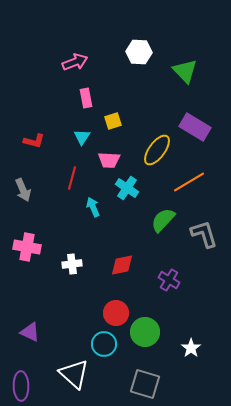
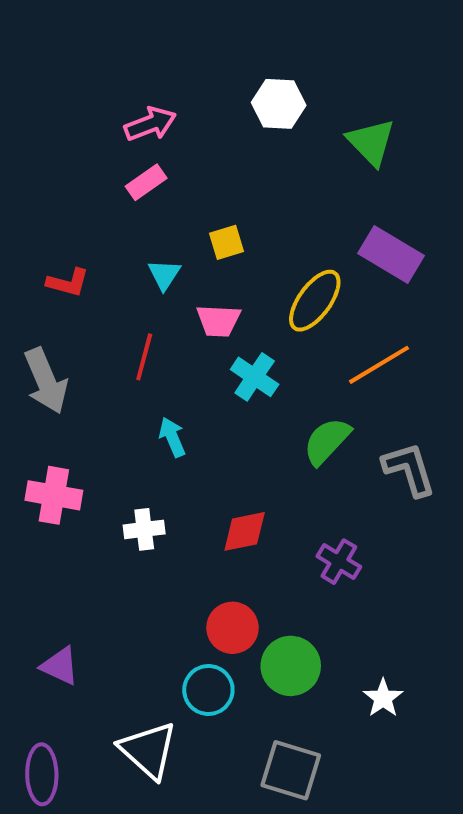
pink rectangle: (86, 98) -> (146, 182), moved, turned 66
gray arrow: (23, 190) -> (46, 381), size x1.4
cyan arrow: (93, 207) -> (172, 437), moved

